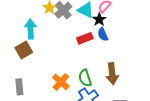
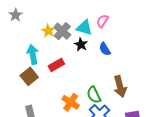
black star: (99, 20) -> (81, 45), moved
red rectangle: (85, 38) -> (56, 65), moved

